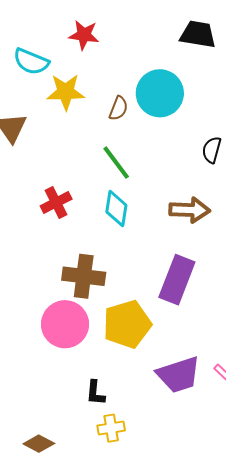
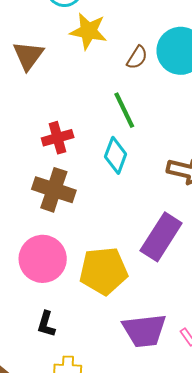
brown cross: (84, 276) -> (54, 190), moved
black L-shape: (95, 393) -> (46, 324), moved

